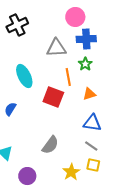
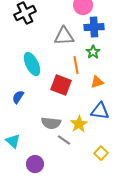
gray semicircle: (50, 145) -> (51, 123), moved, turned 60
gray line: (91, 146) -> (64, 140), moved
yellow square: (93, 165) -> (101, 153), turned 32
yellow star: (71, 172) -> (79, 124), moved

